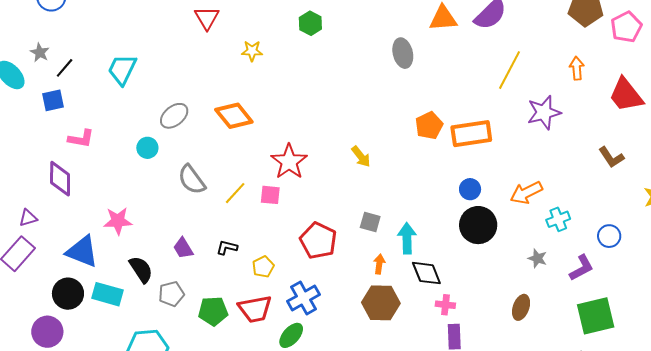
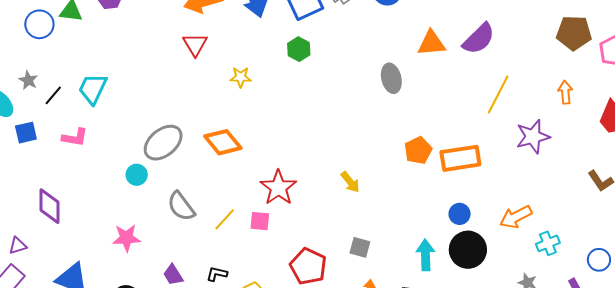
cyan trapezoid: (122, 69) -> (93, 89), moved
blue square: (53, 100) -> (26, 133), moved
gray ellipse: (174, 116) -> (163, 143), size x1.4
pink L-shape: (81, 139) -> (75, 137), moved
pink star: (118, 221) -> (126, 238), moved
cyan arrow: (407, 238) -> (426, 255), moved

